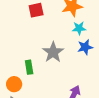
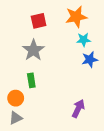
gray star: (53, 52) -> (33, 50), moved

